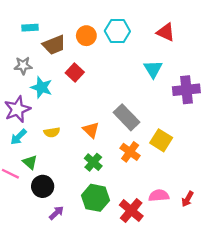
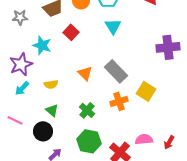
gray star: (23, 66) -> (20, 17), moved
cyan triangle: (153, 69) -> (113, 26), moved
orange triangle: (91, 130) -> (85, 73), moved
orange cross: (130, 152) -> (119, 101), turned 36
green triangle: (30, 162) -> (52, 110), moved

